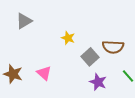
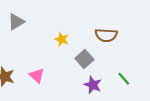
brown semicircle: (113, 47) -> (106, 35), moved

